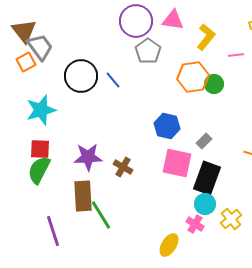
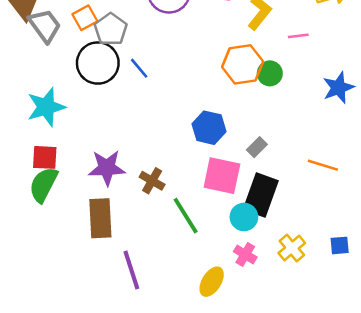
gray pentagon: (148, 51) -> (111, 29), moved
orange square: (26, 62) -> (85, 18), moved
cyan circle: (205, 204) -> (244, 217), moved
green line: (101, 215) -> (186, 216), moved
purple line: (53, 231) -> (131, 270), moved

